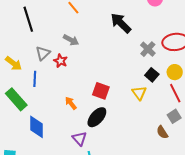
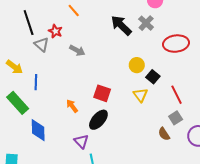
gray arrow: (71, 40) -> (77, 50), moved
gray cross: (148, 49) -> (146, 23), moved
gray triangle: (43, 53) -> (42, 44), moved, turned -35
red star: (60, 61) -> (55, 31), moved
yellow circle: (175, 72) -> (137, 65), moved

